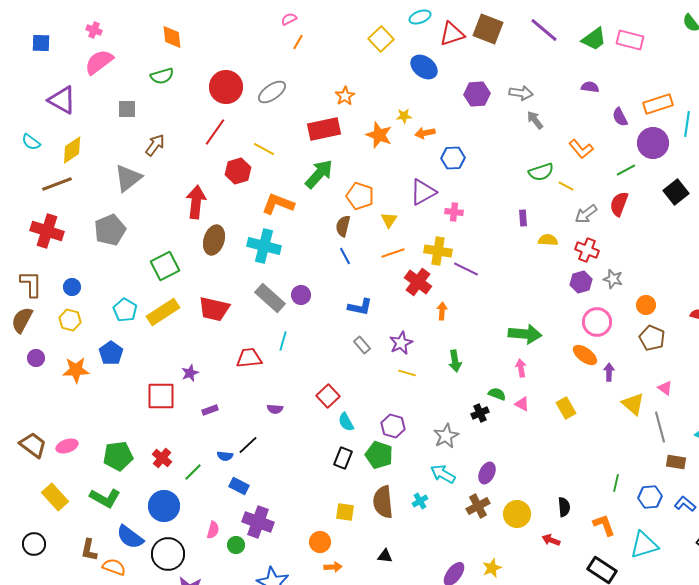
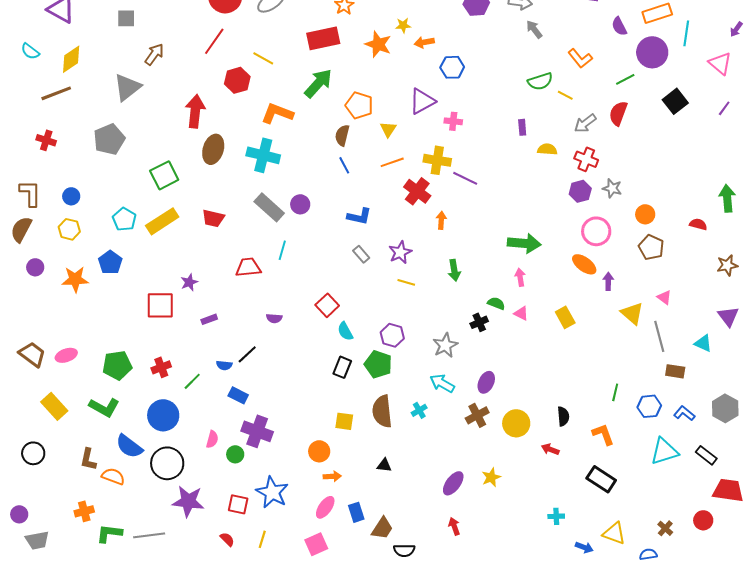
red cross: (47, 231) -> (46, 140), size x0.6
red trapezoid: (214, 309) -> (213, 218), size x0.7
red cross: (162, 458) -> (161, 367), turned 30
cyan triangle: (644, 545) -> (664, 451), moved

